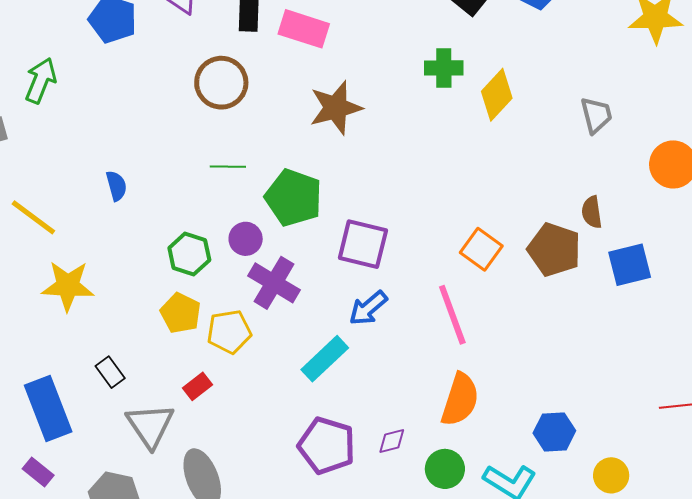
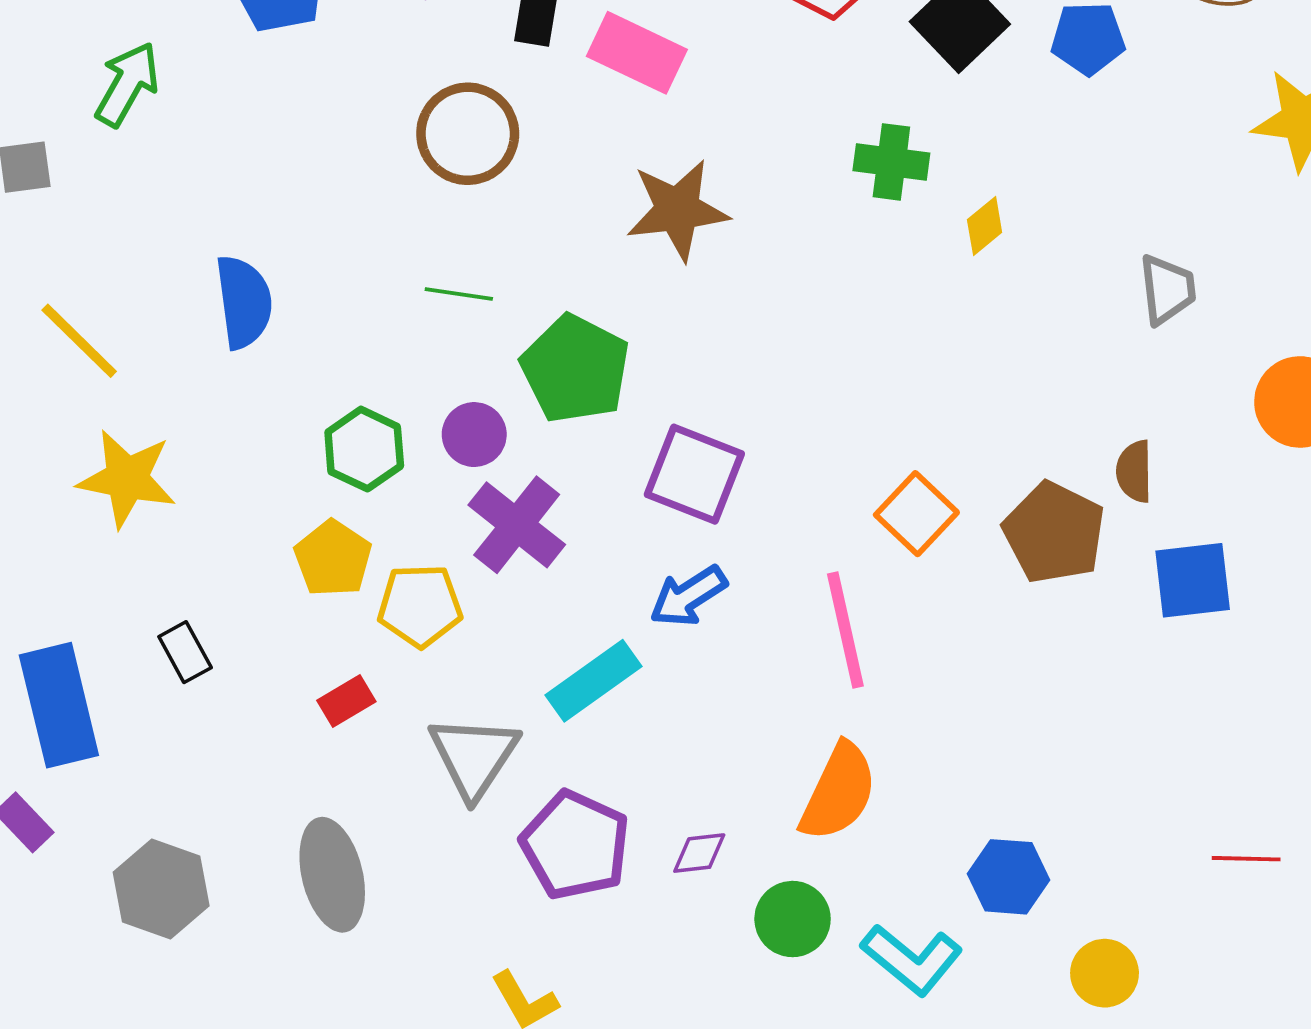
yellow diamond: (497, 95) -> (985, 226), size x0.6
blue semicircle: (116, 186) -> (244, 302), size x1.6
gray triangle: (150, 425) -> (474, 756), moved

